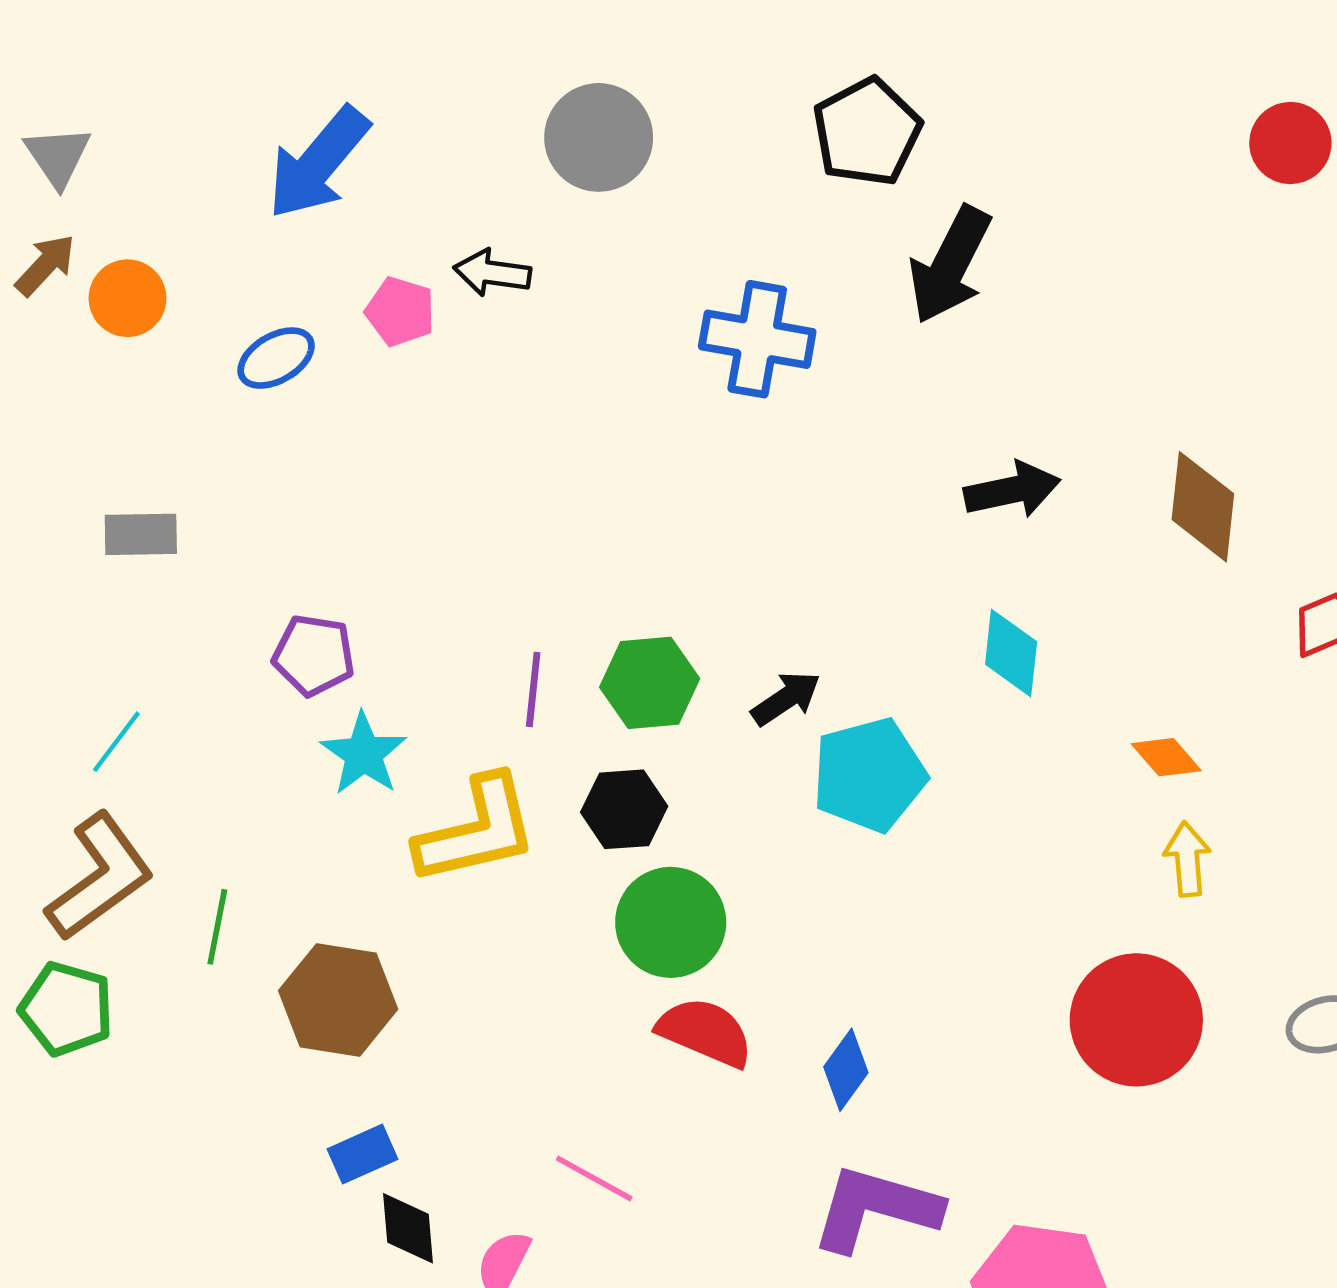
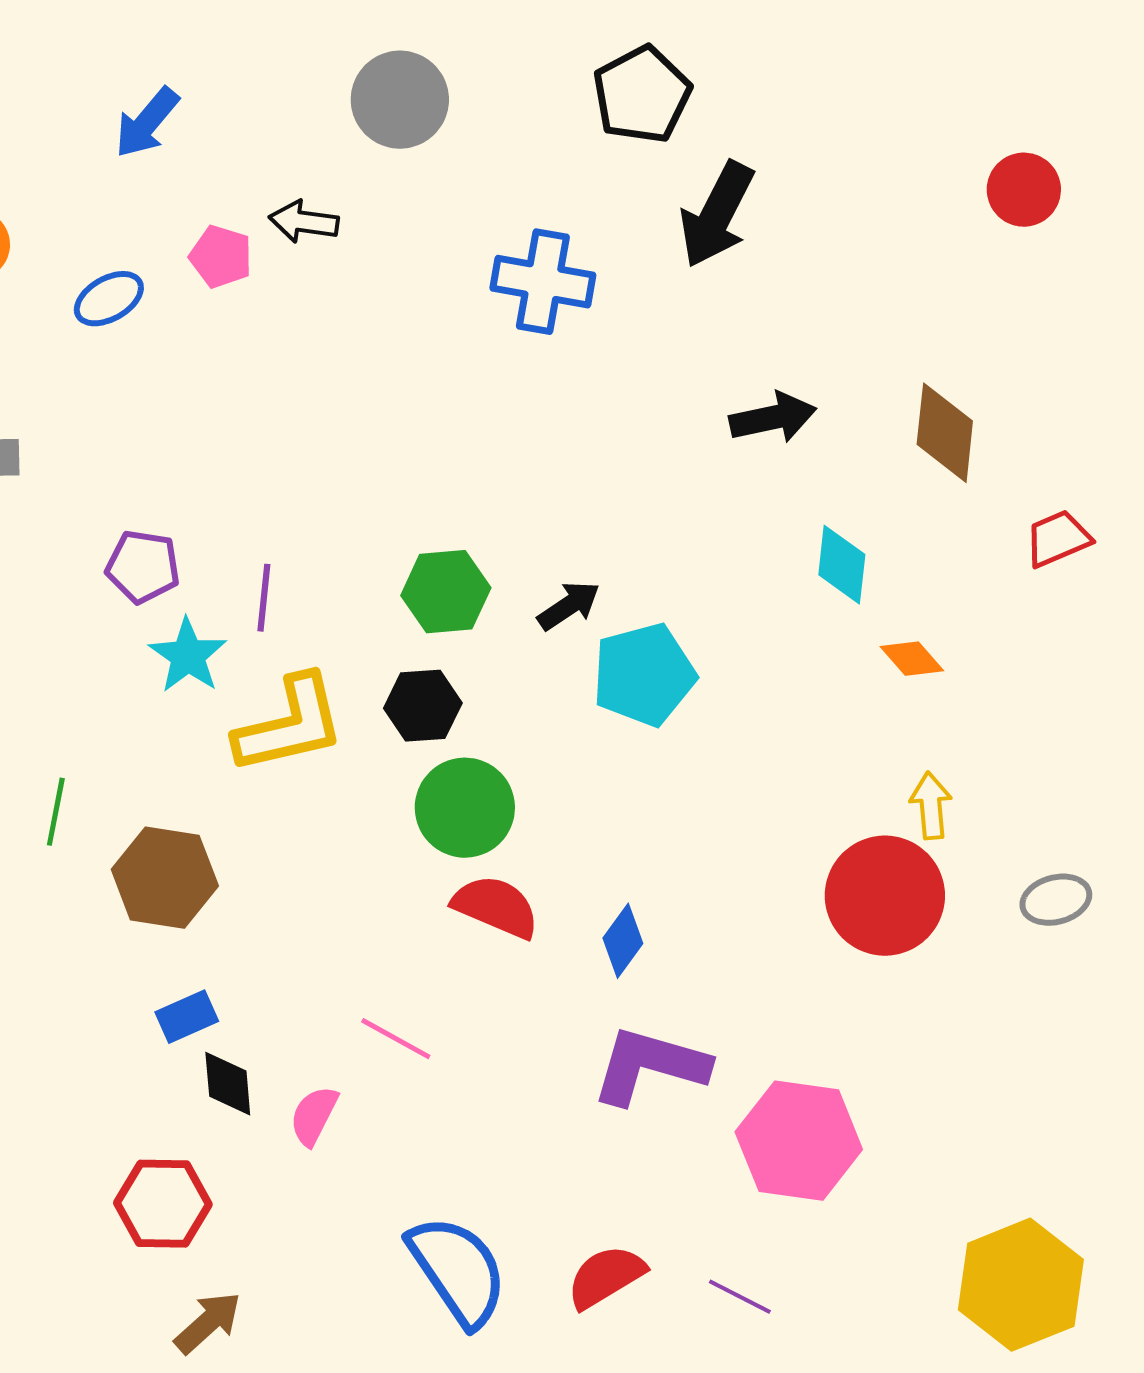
red circle: (1290, 143) -> (1024, 190), moved
blue arrow: (318, 163) -> (147, 123), size x0.7
cyan diamond: (1011, 653) -> (842, 565), moved
purple line: (533, 690) -> (264, 598), moved
yellow arrow: (1187, 859) -> (931, 806), moved

